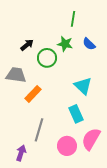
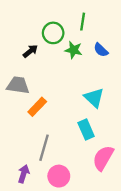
green circle: (47, 58) -> (53, 33), moved
pink circle: (67, 146) -> (59, 176), moved

